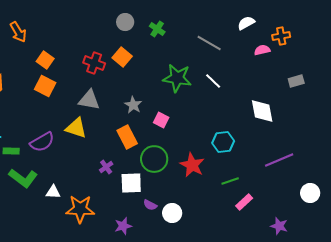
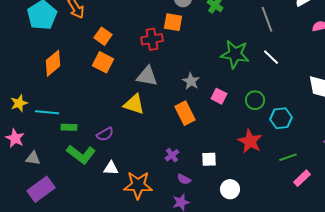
gray line: (209, 43) -> (267, 19), turned 40
orange square: (122, 57) -> (173, 22), moved, turned -30
red cross: (94, 63) -> (152, 39), turned -30
purple semicircle: (42, 142) -> (105, 134), moved, size x0.7
green circle: (154, 159) -> (255, 100), moved, size x0.7
purple cross: (106, 167) -> (172, 155), moved
white square: (131, 183) -> (209, 159), moved, size x0.7
purple semicircle: (150, 205) -> (184, 179), moved

